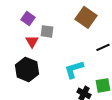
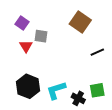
black hexagon: (27, 69) -> (28, 86), moved
cyan L-shape: (74, 69) -> (56, 90), moved

